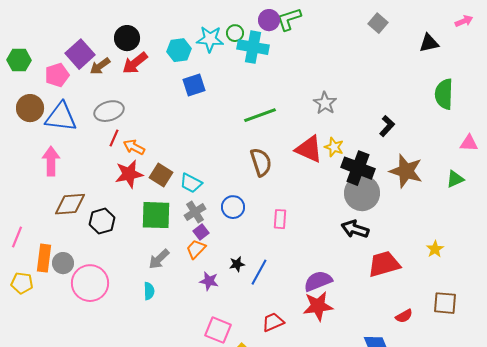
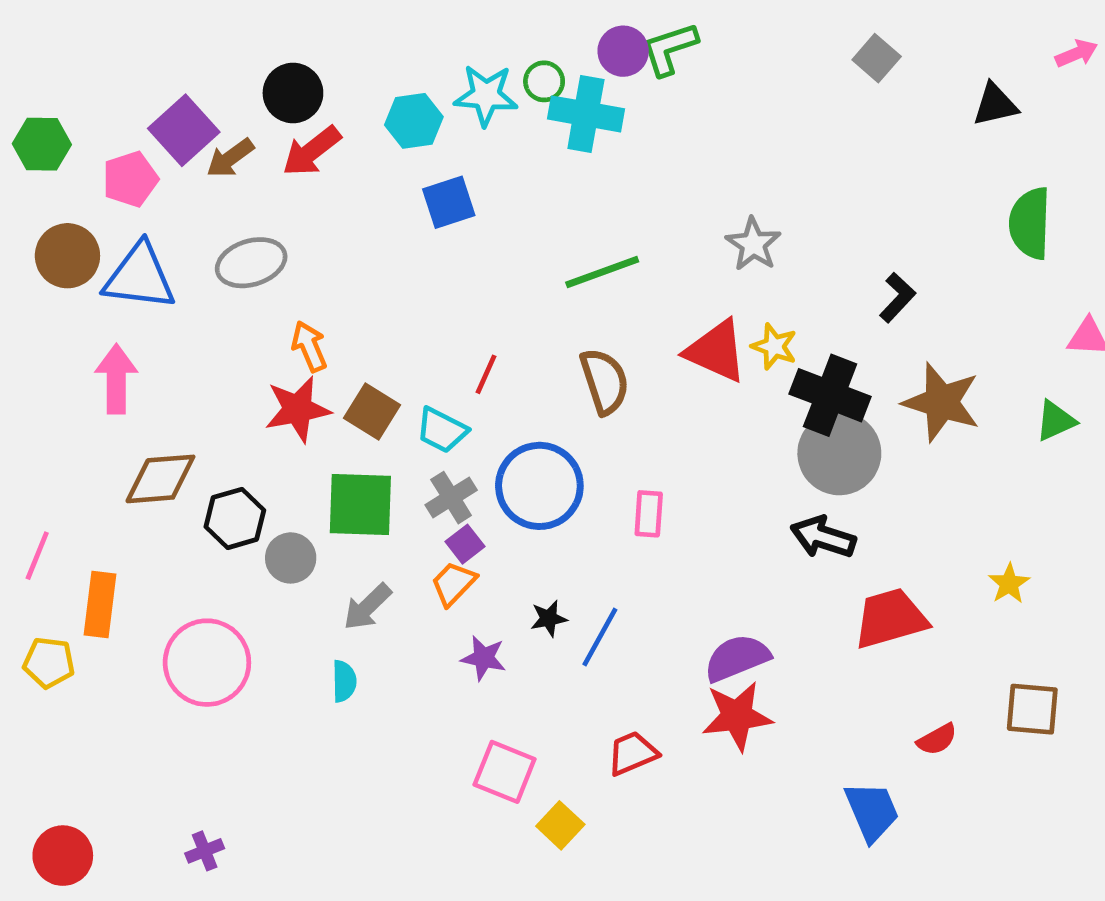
red line: (114, 138) -> (486, 374), moved
orange arrow: (134, 147) -> (309, 346), turned 40
blue circle: (233, 207) -> (539, 486), size x1.6
gray circle: (63, 263) -> (291, 558), moved

